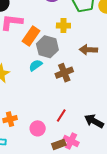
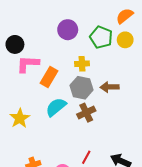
gray hexagon: (47, 47) -> (81, 88), moved
cyan semicircle: (36, 65) -> (56, 107), size x1.5

